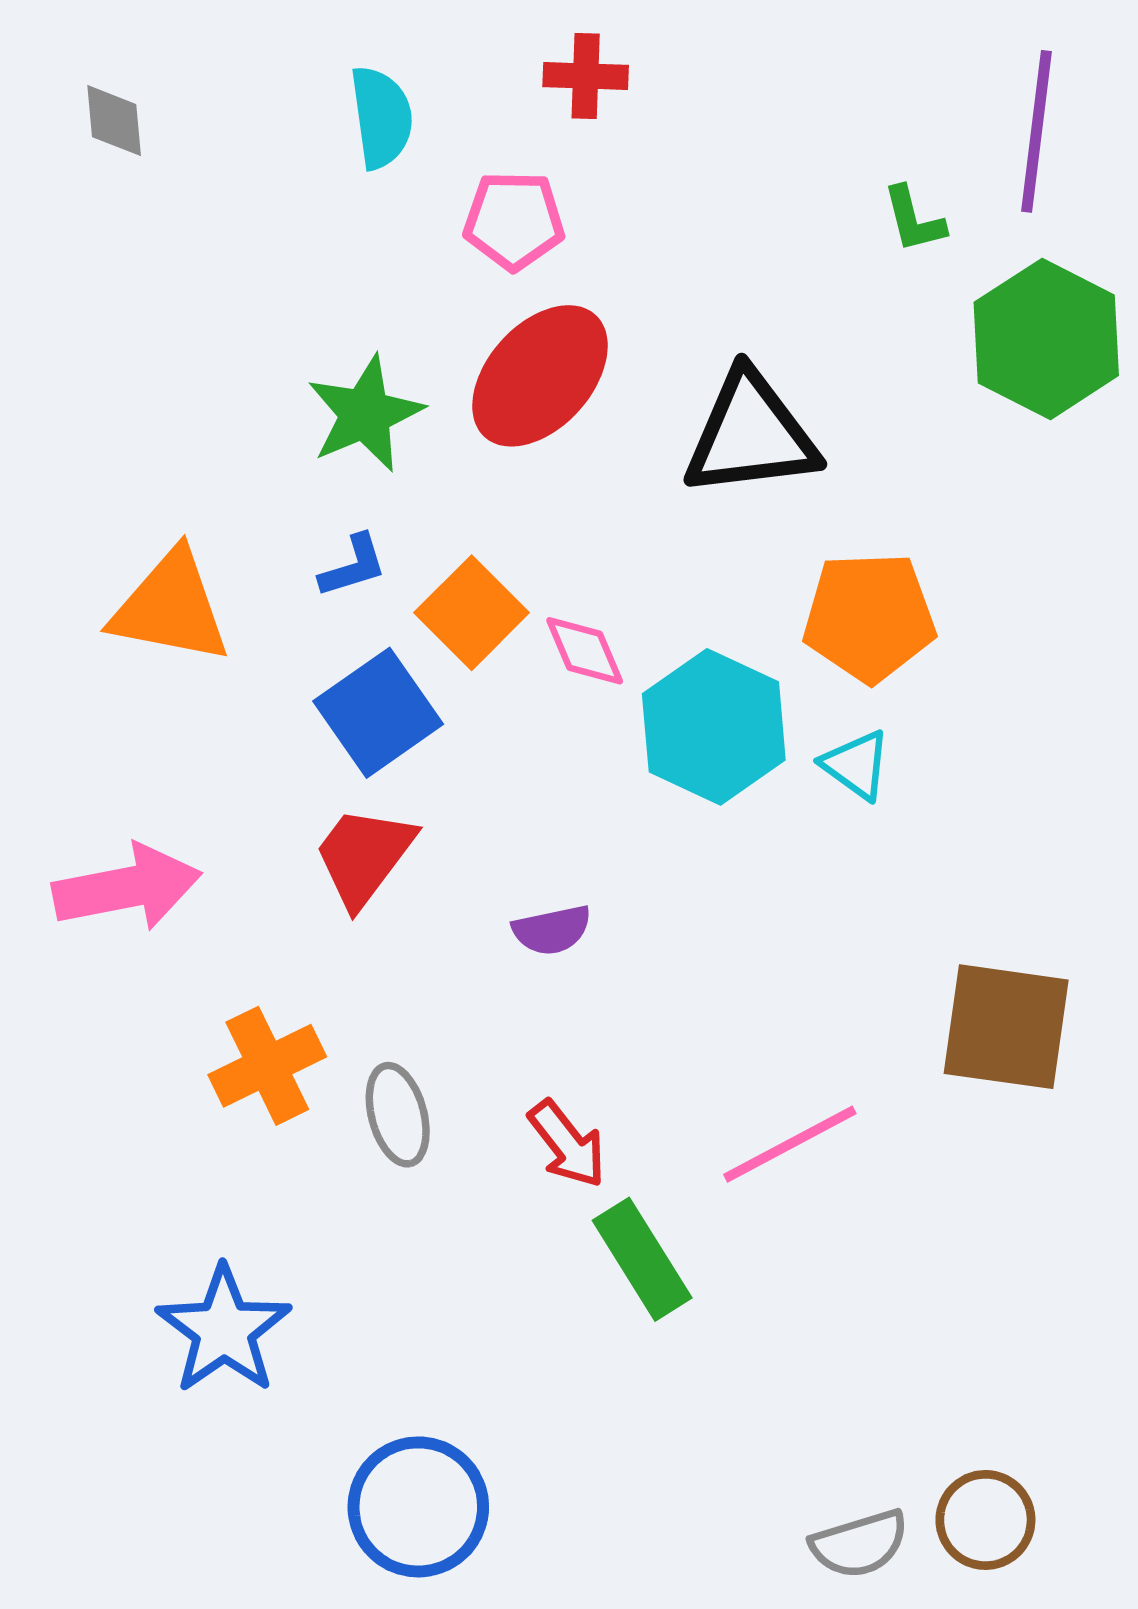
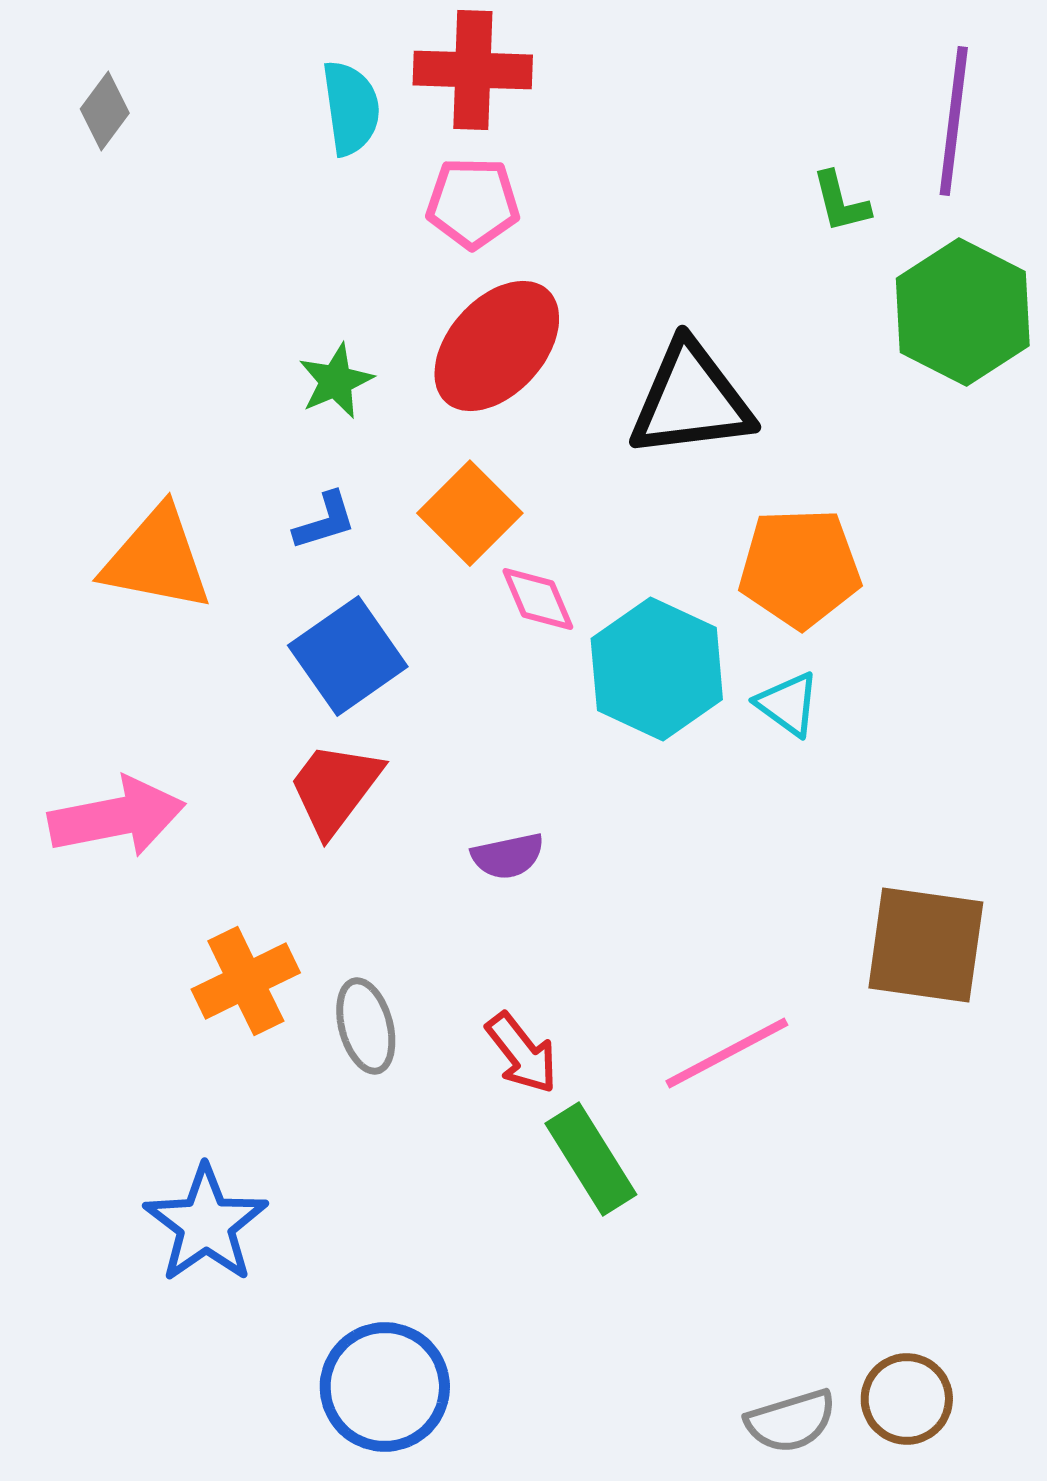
red cross: (586, 76) -> (473, 70), moved, size x1.5
gray diamond: (114, 121) -> (105, 111), turned 42
green star: (365, 414) -> (336, 381), size x0.7
orange square: (472, 613) -> (470, 513), moved

